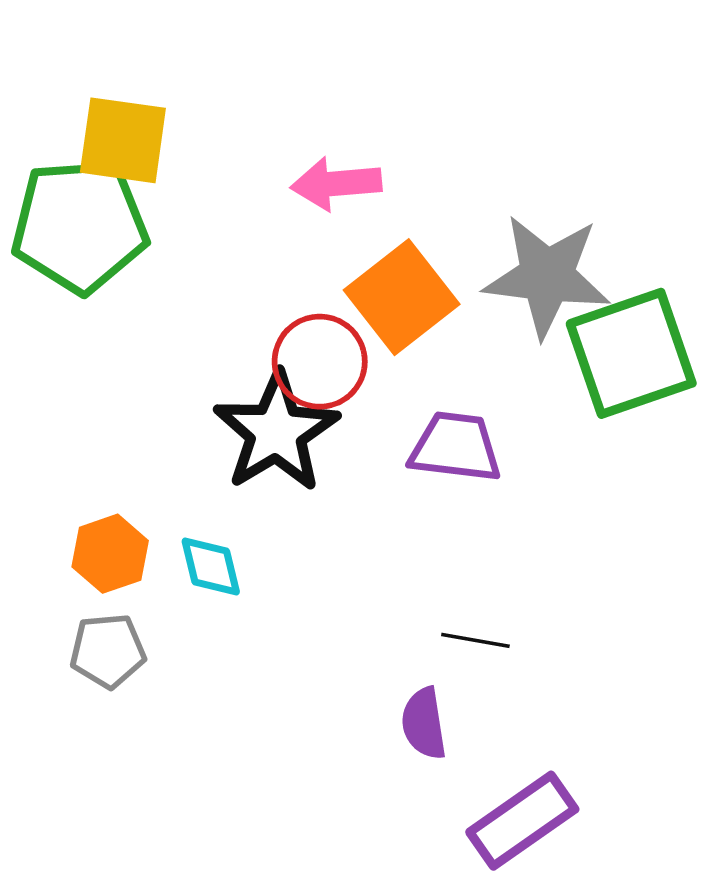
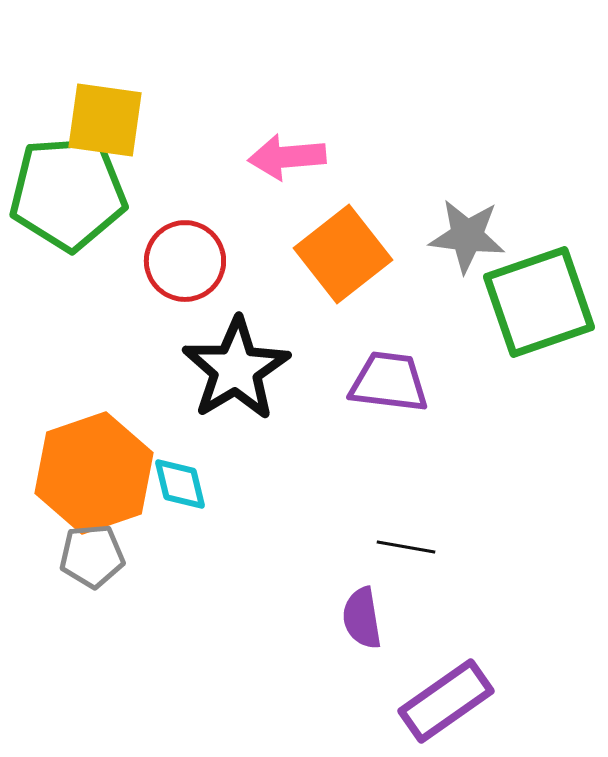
gray star: (547, 276) -> (467, 236), size x0.7
red circle: (320, 362) -> (185, 261), moved
orange hexagon: (110, 554) -> (94, 473), size x1.8

